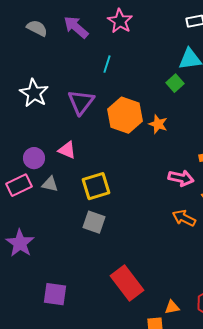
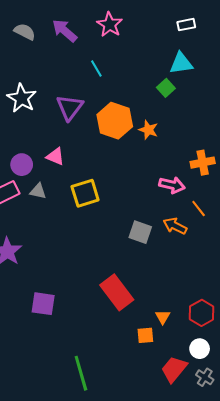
cyan line: (107, 64) -> (96, 68), turned -48
gray square: (94, 222) -> (140, 232), moved
orange triangle: (172, 307) -> (163, 317), turned -49

